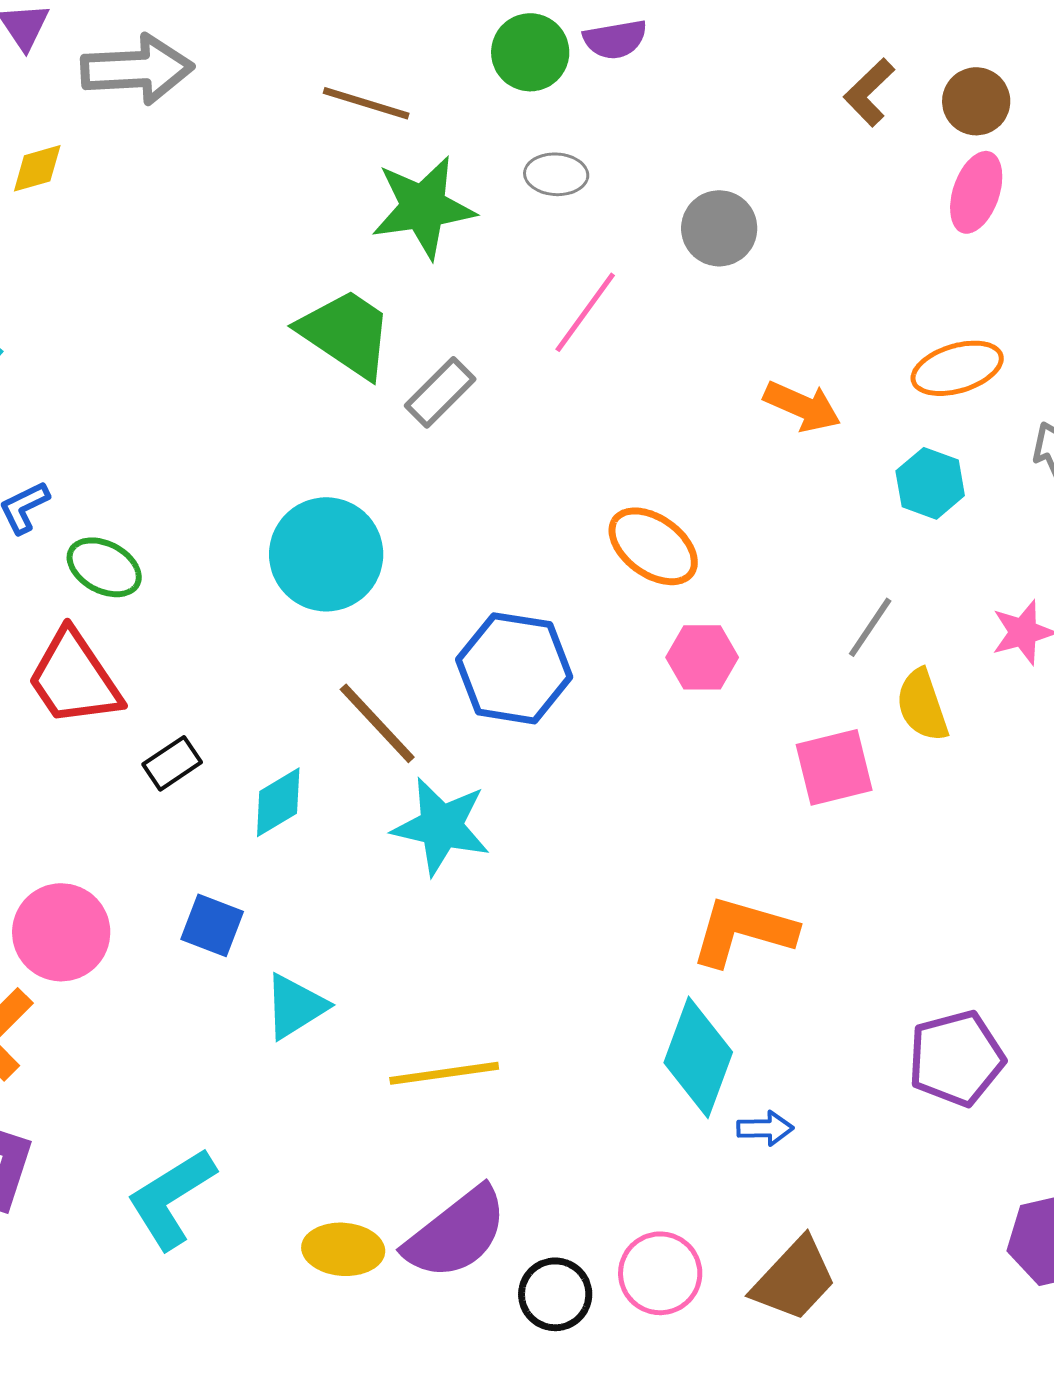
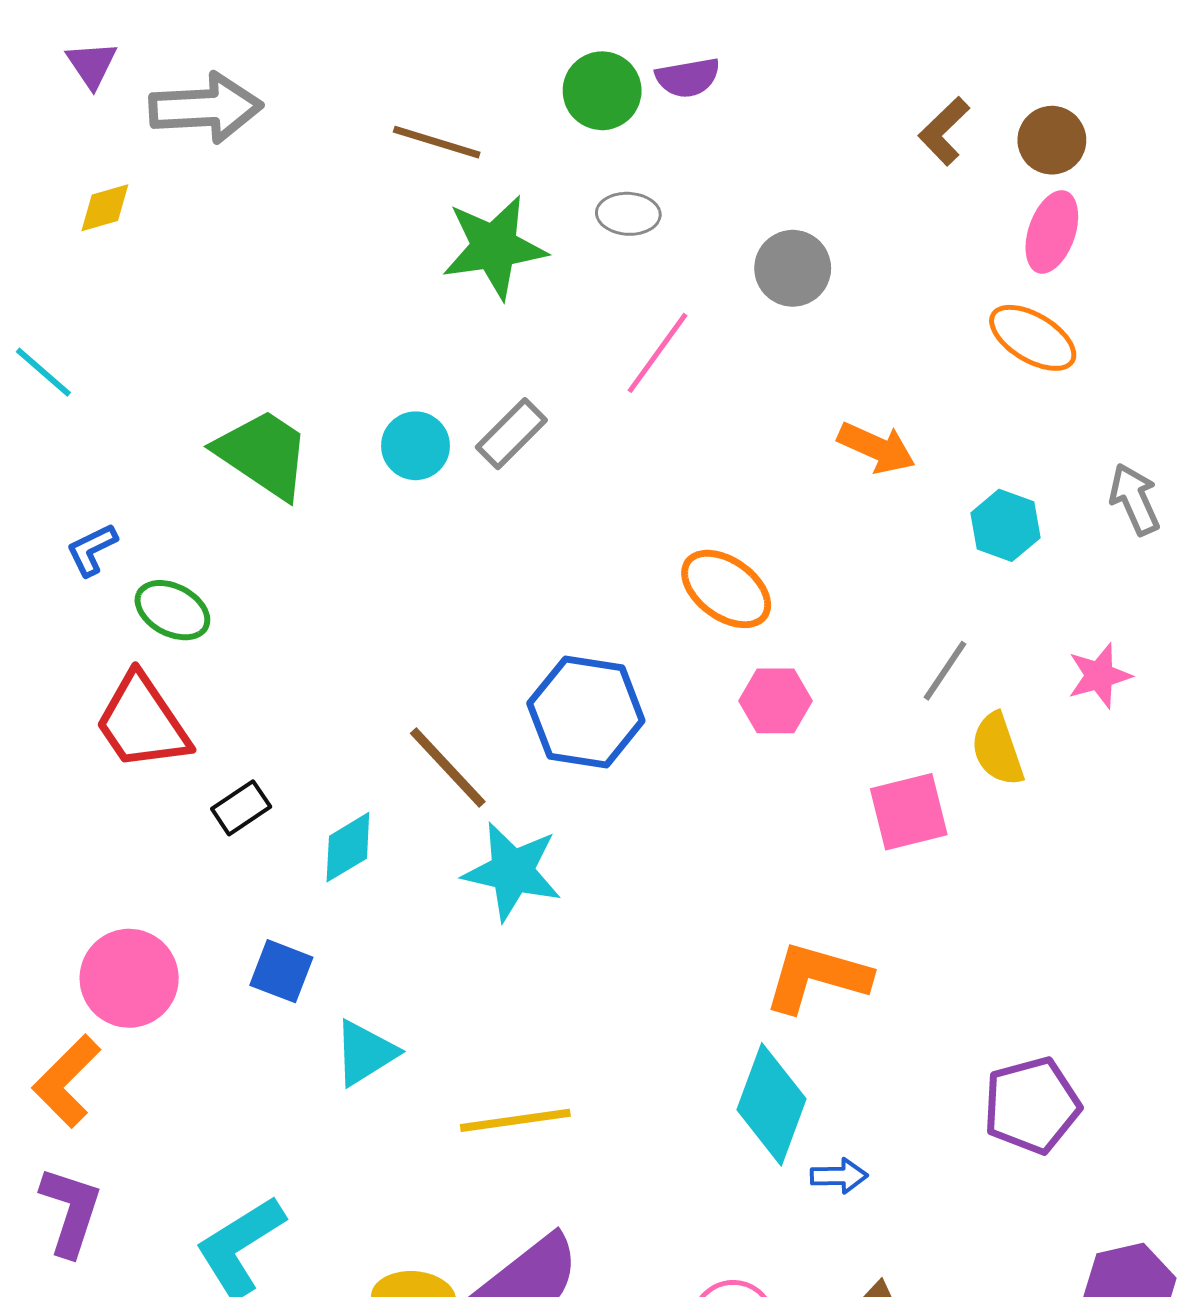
green trapezoid: (346, 333) -> (263, 454), moved
orange ellipse: (957, 368) -> (1033, 338), moved, turned 48
cyan circle: (326, 554) -> (416, 446), moved, size x0.6

